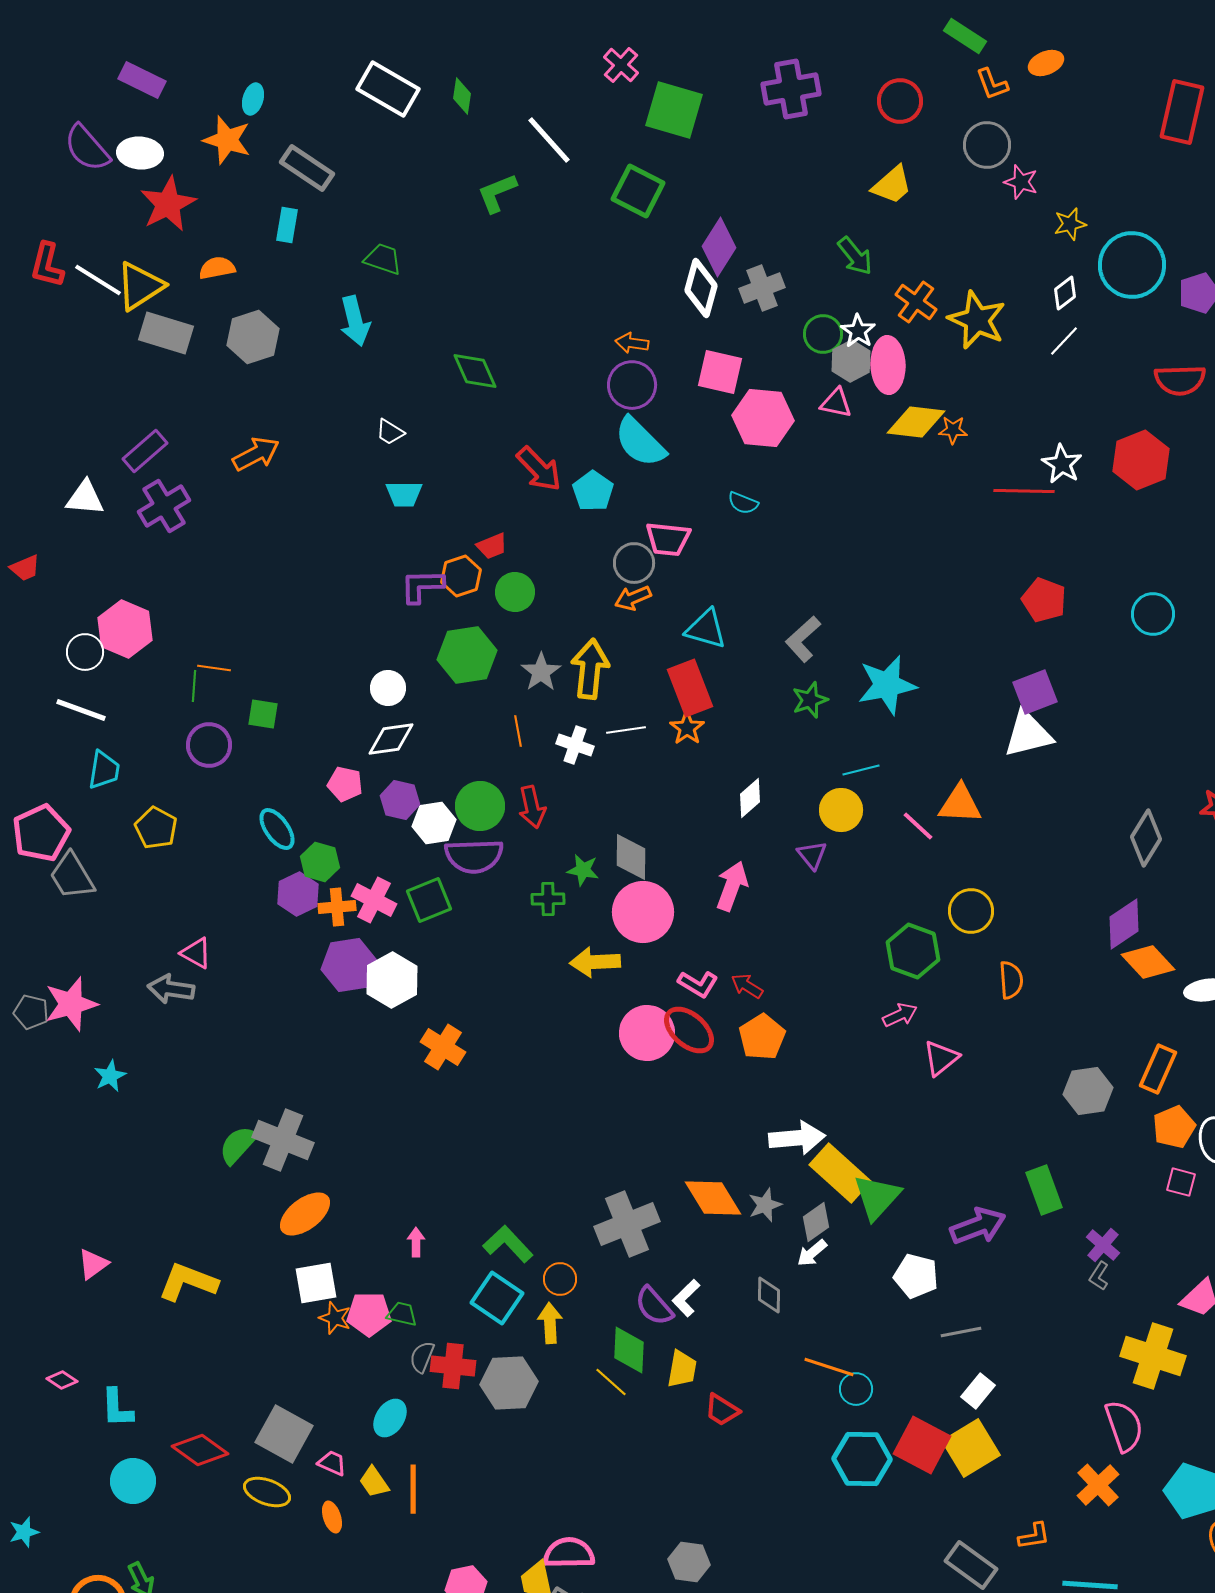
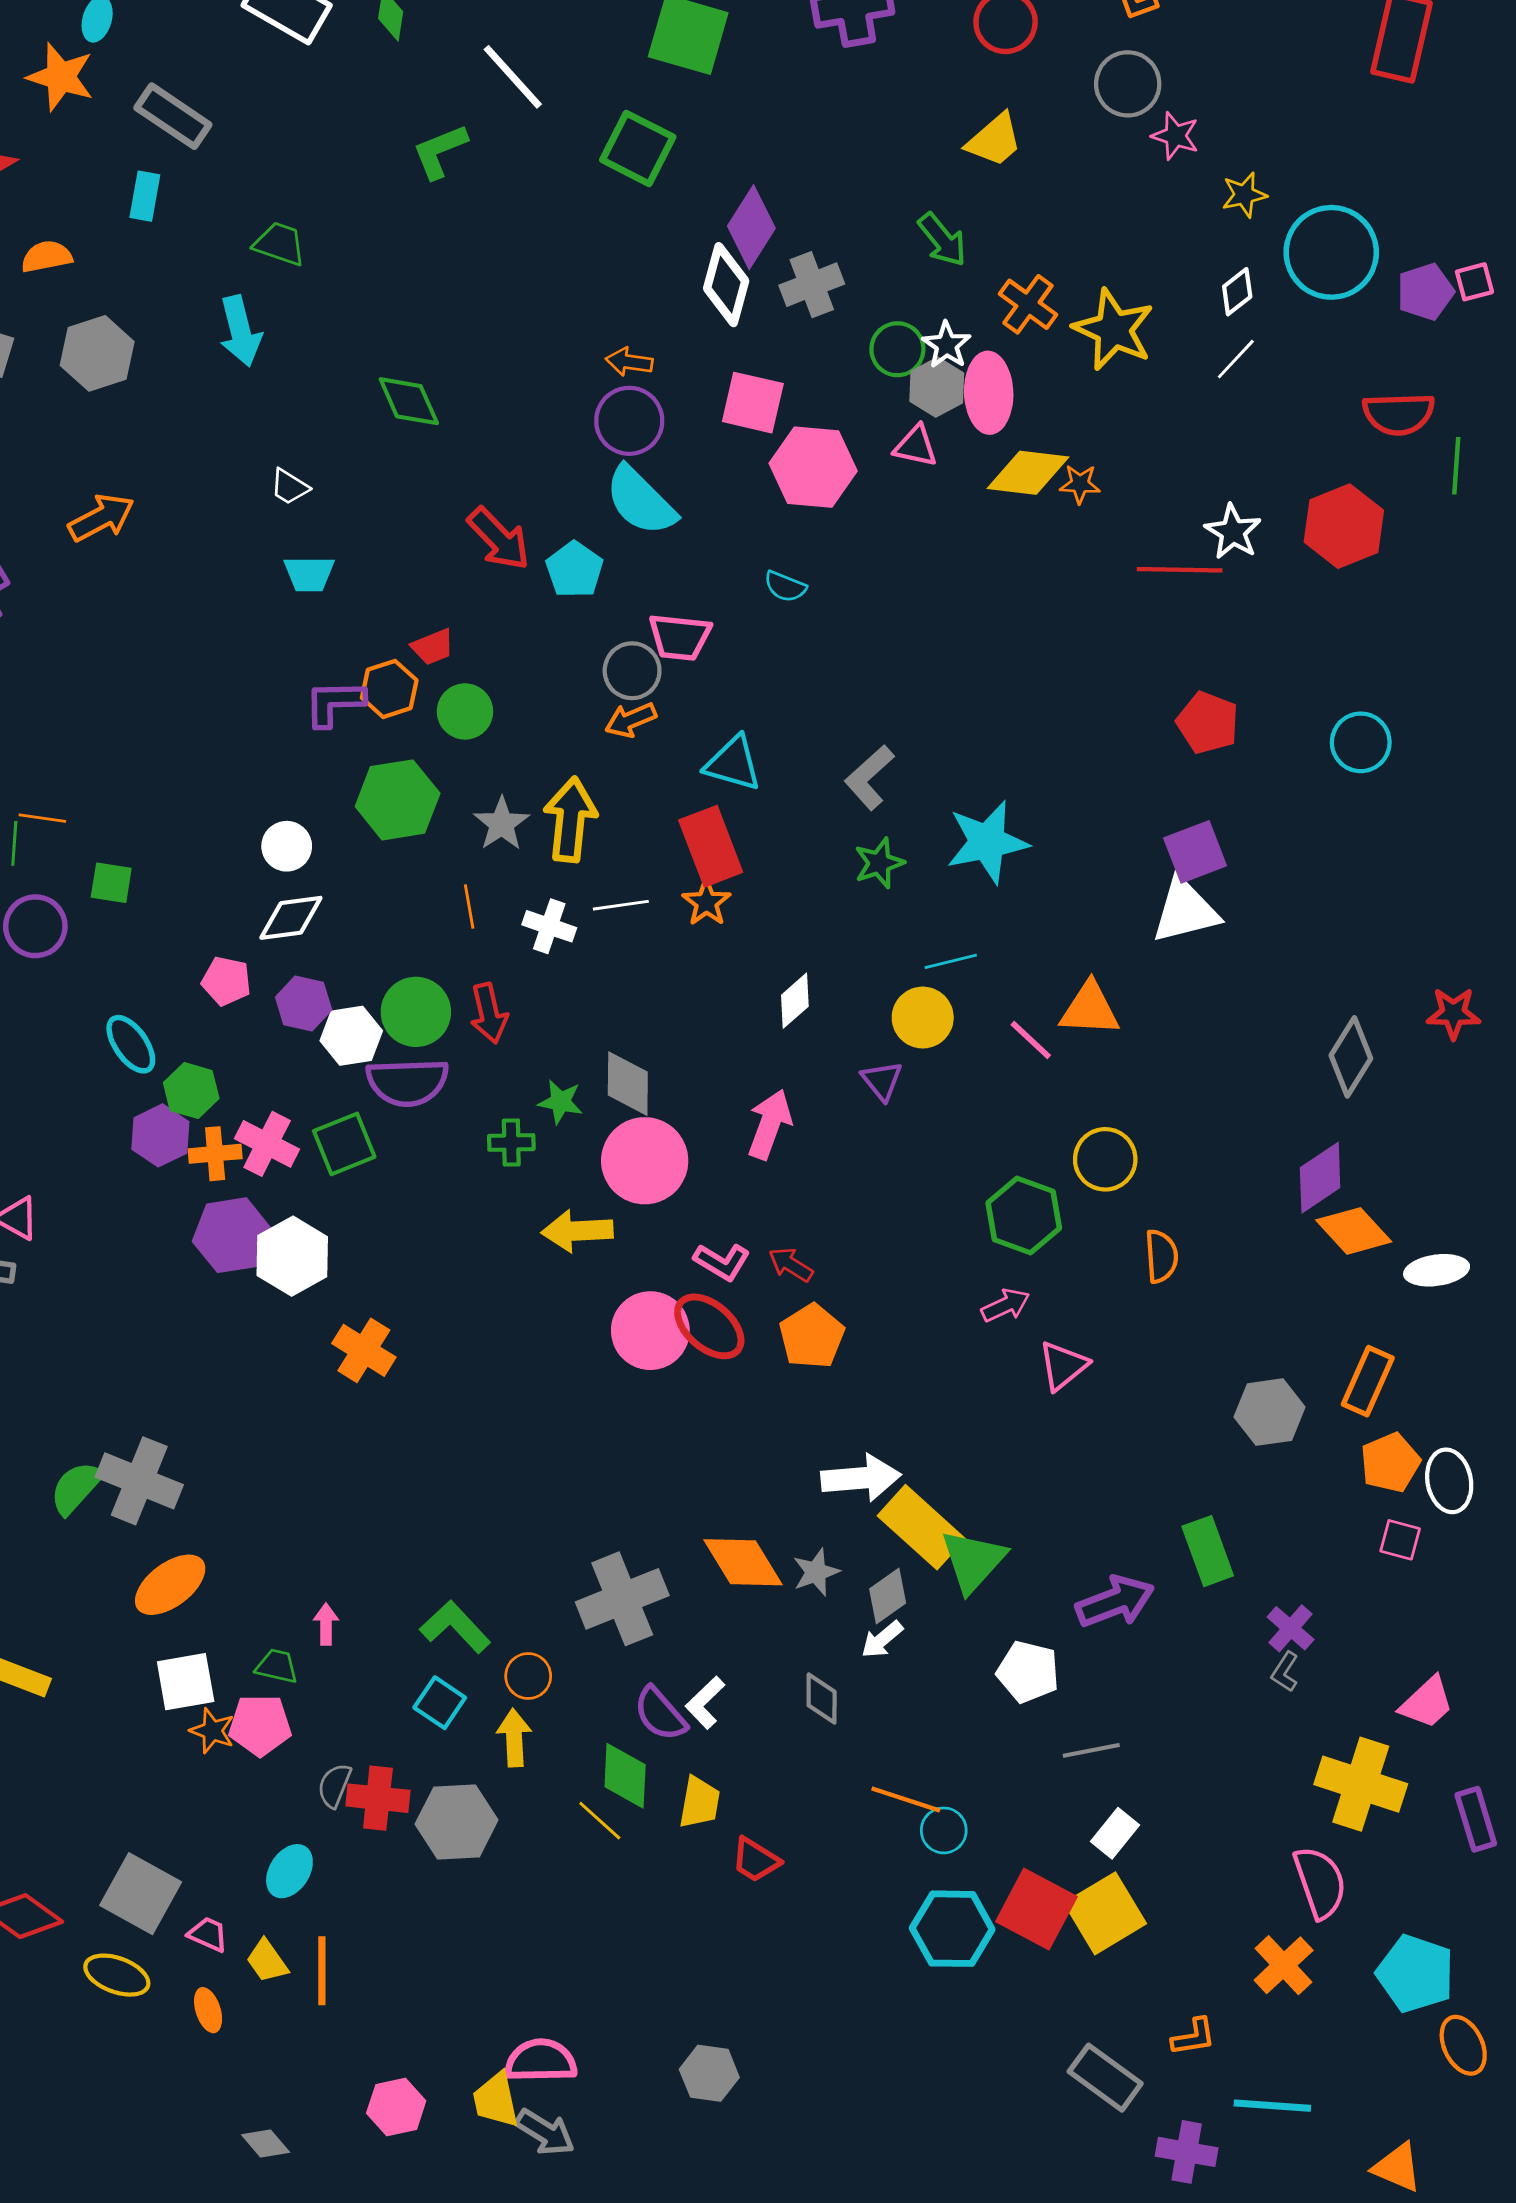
cyan square: (497, 1298) -> (440, 1703), size x0.7
green trapezoid: (402, 1314) -> (277, 1666), moved

